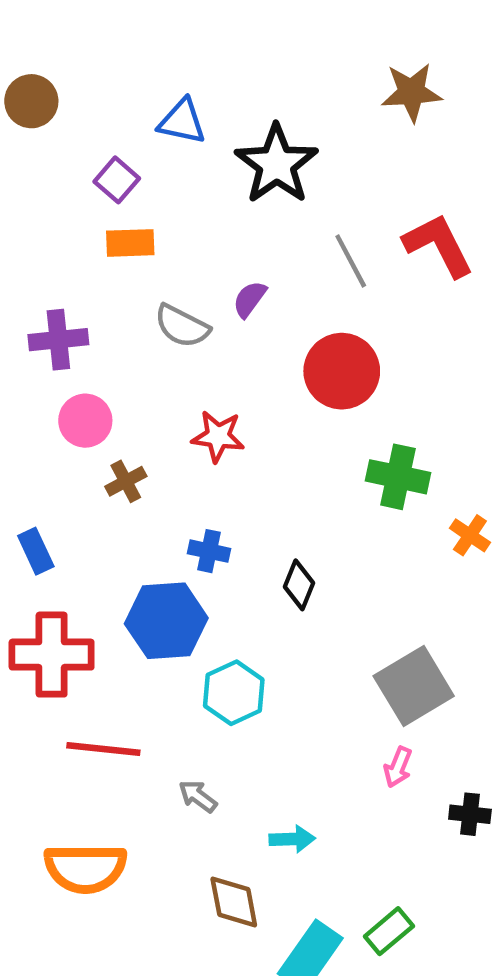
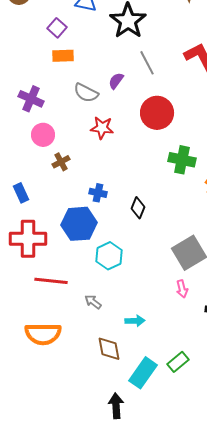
gray line: (351, 261) -> (147, 63), moved
purple cross: (58, 340) -> (31, 99), turned 30
red star: (218, 436) -> (102, 128), moved
pink arrow: (398, 767) -> (182, 289), turned -36

